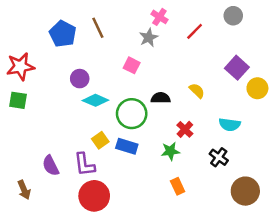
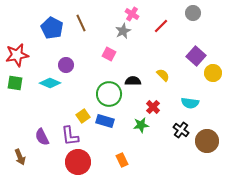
cyan diamond: (95, 100) -> (50, 83), moved
orange rectangle: (178, 186) -> (122, 160), moved
brown circle: (245, 191) -> (207, 141), moved

